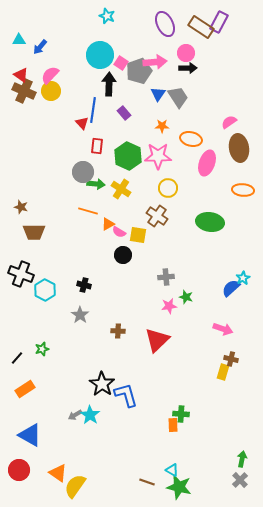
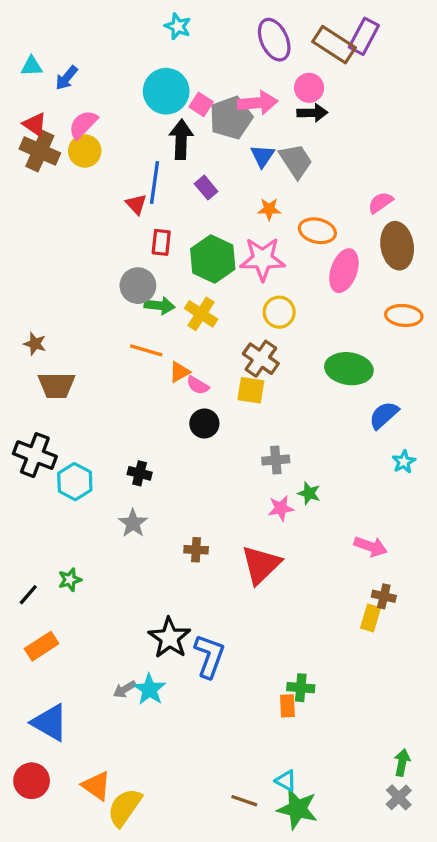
yellow square: (138, 235) -> (251, 390), moved
blue semicircle: (231, 288) -> (384, 415), moved
blue L-shape: (126, 395) -> (209, 656), turned 36

